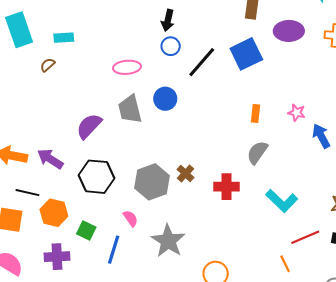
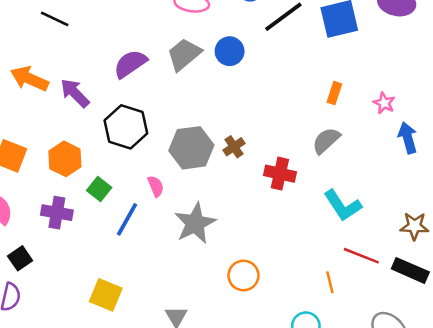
gray trapezoid: (130, 109) -> (184, 54), turned 52
black line: (27, 193) -> (55, 19), moved
red line: (305, 237) -> (361, 256), turned 32

